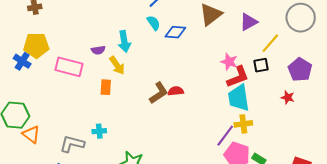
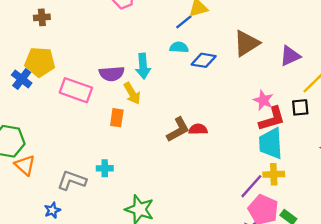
cyan semicircle: (154, 23) -> (179, 47), turned -56
purple semicircle: (98, 50) -> (112, 74), size x1.5

